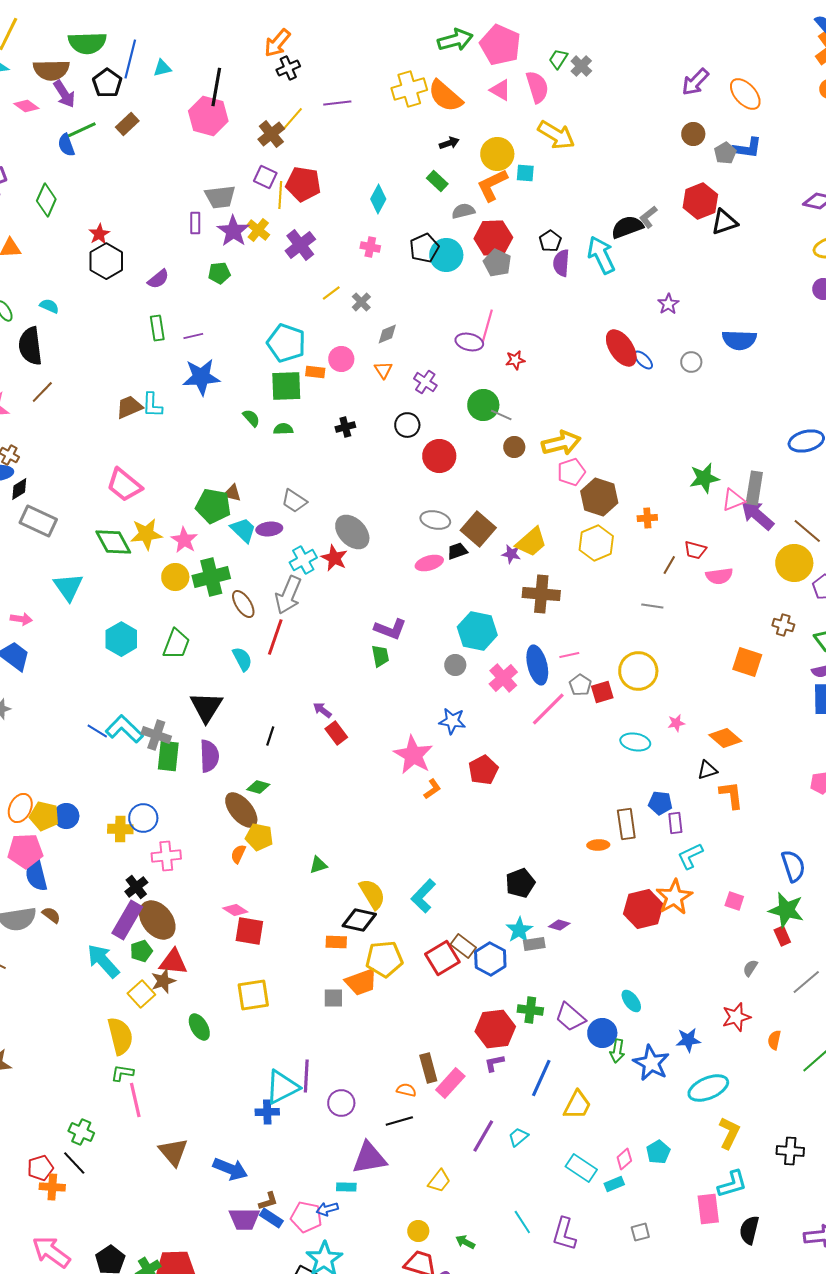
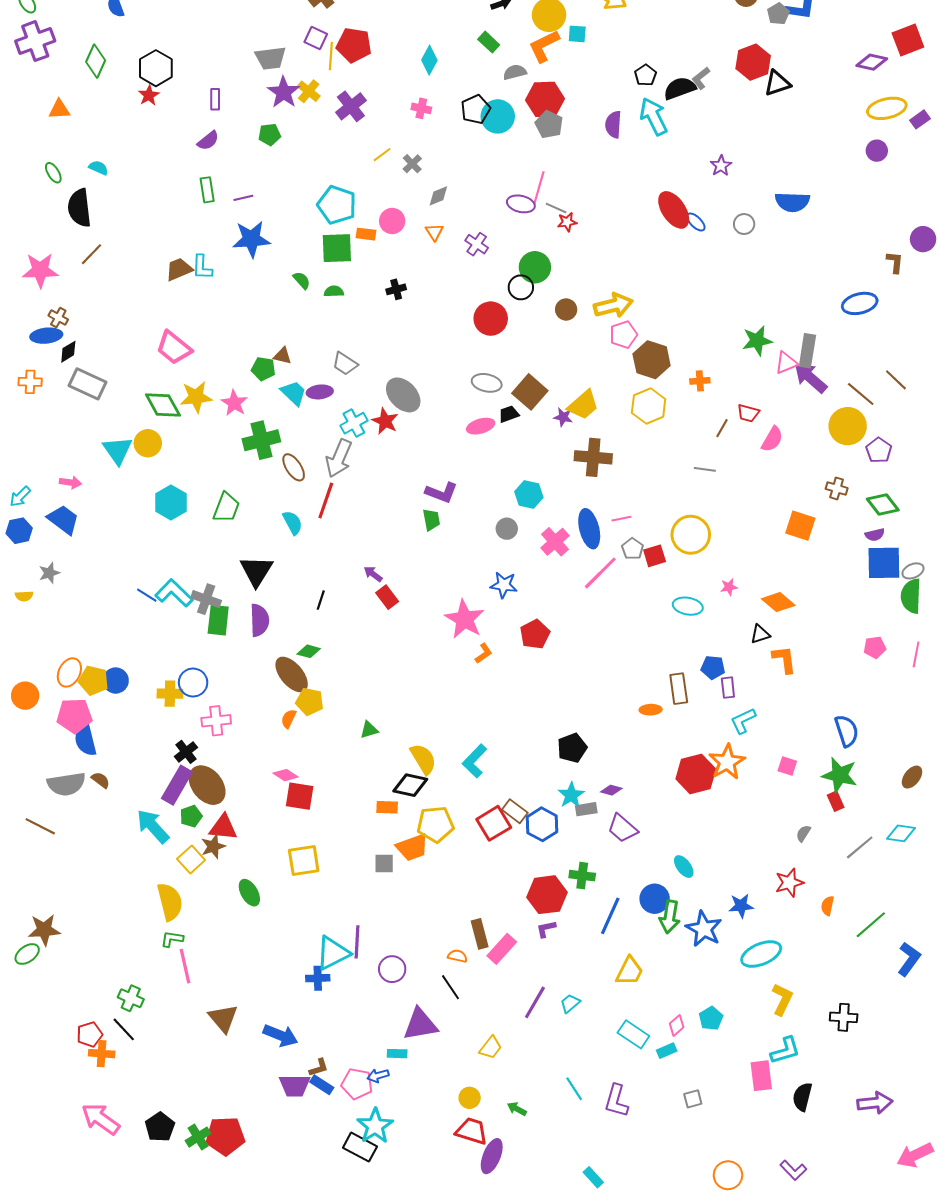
purple rectangle: (195, 223) -> (215, 99), moved
black pentagon: (550, 241) -> (646, 75), moved
black hexagon: (106, 261) -> (156, 68), moved
gray line: (501, 415) -> (556, 208), moved
black circle: (407, 425) -> (521, 287), moved
green pentagon: (213, 506) -> (263, 369), size x0.7
pink semicircle: (719, 576) -> (772, 439), turned -52
yellow circle: (175, 577) -> (148, 443), moved
cyan hexagon: (477, 631) -> (529, 494), size x0.7
purple trapezoid: (570, 1017) -> (622, 828), moved
green arrow: (617, 1051) -> (670, 917), size x1.4
blue line: (541, 1078) -> (610, 916), moved
black line: (399, 1121) -> (450, 987), turned 72

